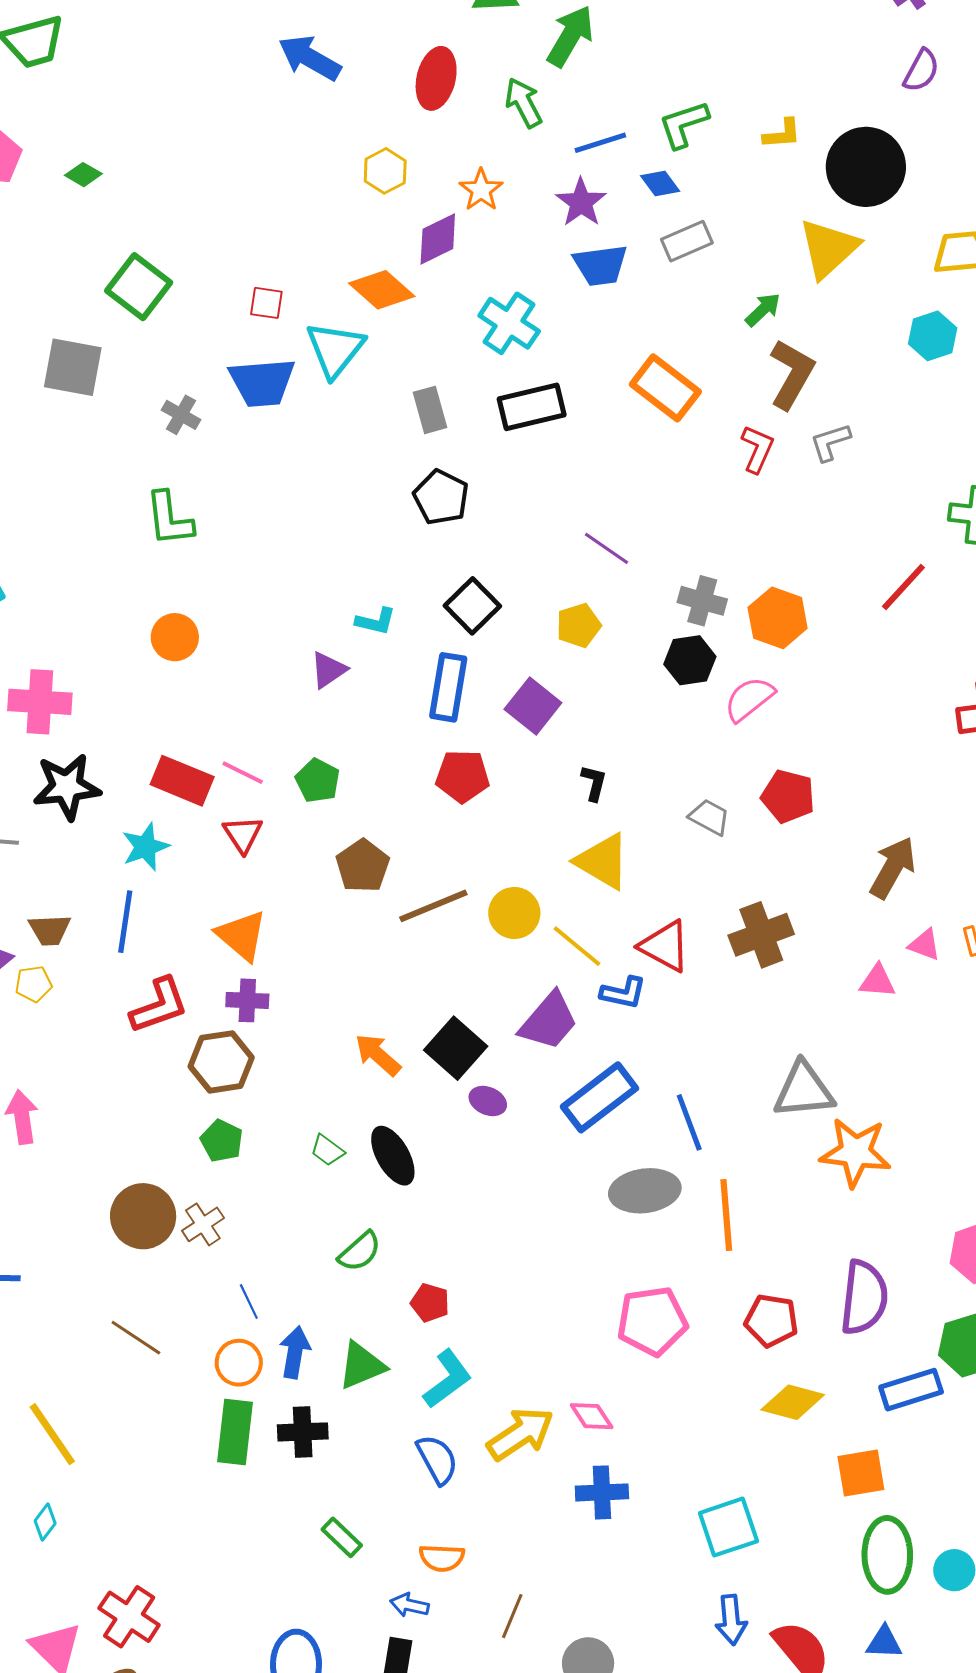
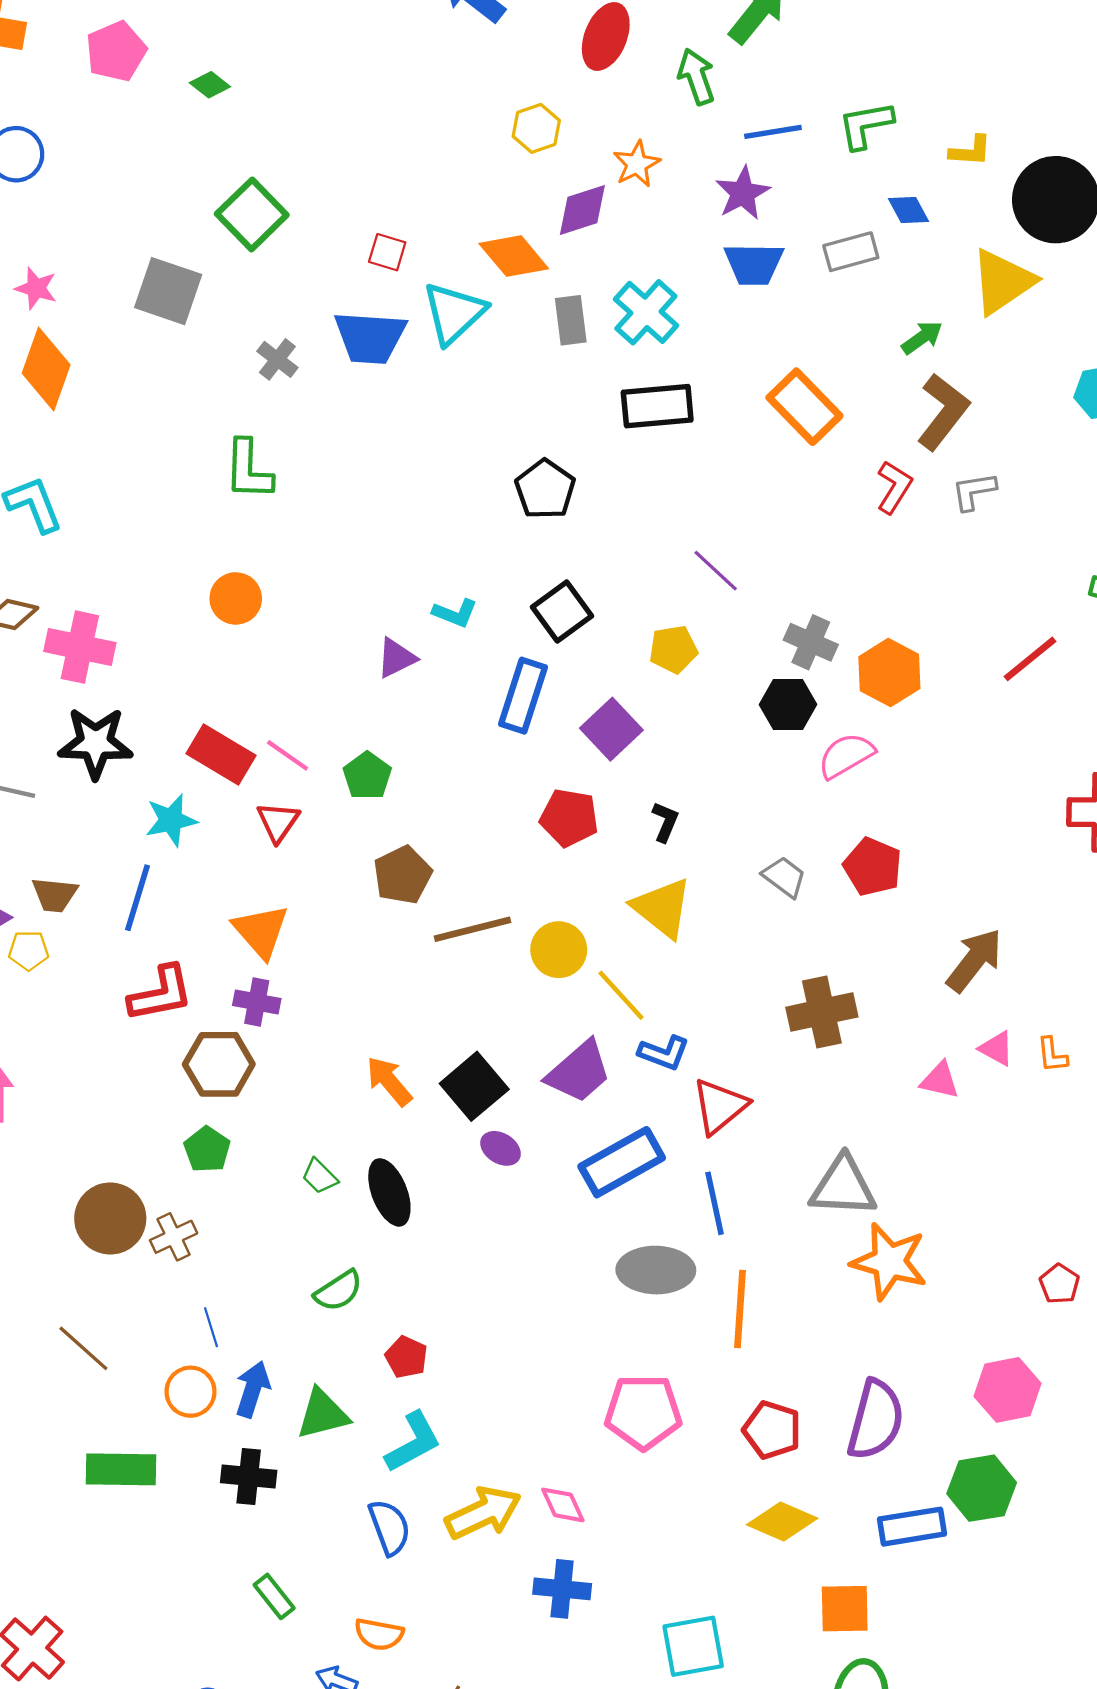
blue diamond: (660, 183) -> (908, 210), moved
gray rectangle: (430, 410) -> (571, 320), moved
red pentagon: (463, 776) -> (569, 818), moved
red triangle: (665, 946) -> (720, 1106), moved, turned 44
green rectangle: (235, 1432) -> (121, 1469), moved, turned 76

